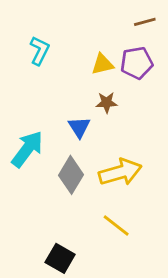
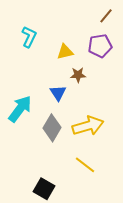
brown line: (145, 22) -> (106, 16), turned -35
yellow triangle: (102, 64) -> (65, 52), moved

